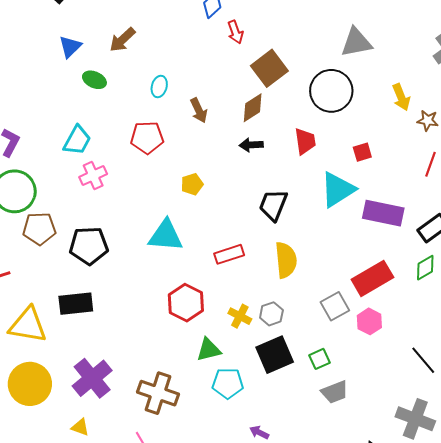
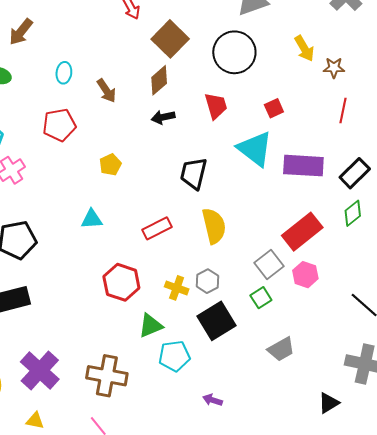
cyan triangle: (338, 190) -> (255, 149), turned -42
cyan triangle: (166, 236) -> (92, 219), size x0.6
green square: (320, 359) -> (261, 298), moved

